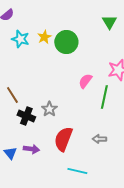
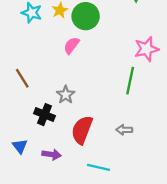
pink semicircle: (85, 81) -> (71, 45), moved
black cross: (26, 116) -> (45, 115), moved
purple arrow: (31, 149) -> (52, 154), moved

